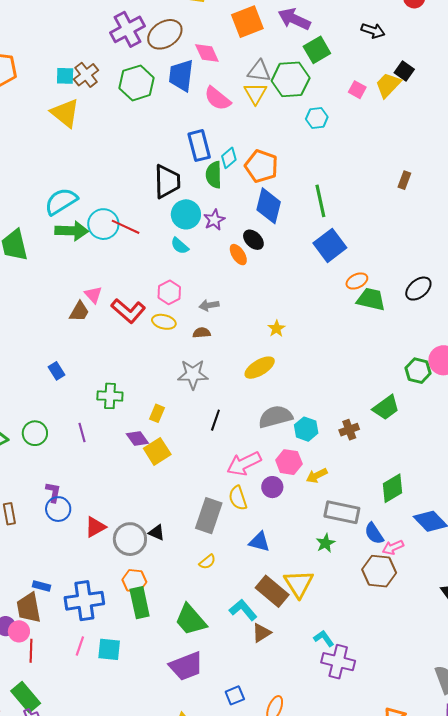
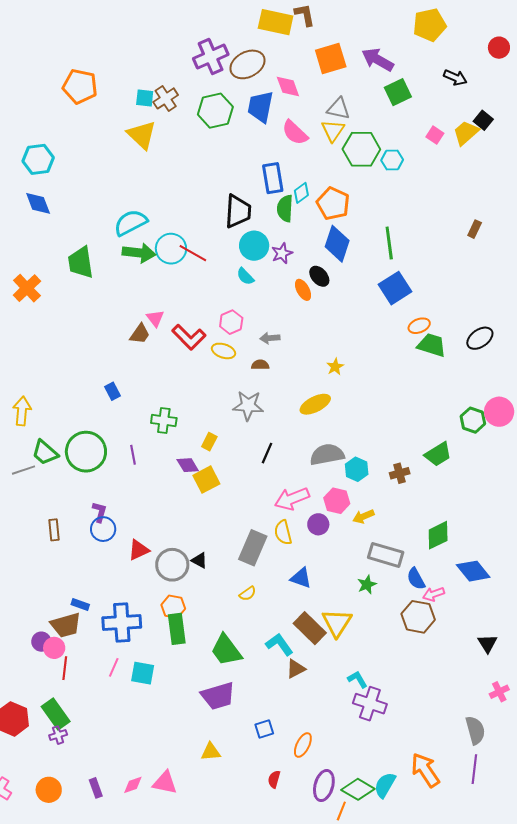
green hexagon: (291, 79) -> (361, 149), moved
green circle: (35, 433) -> (86, 452), size x1.6
brown trapezoid: (29, 608) -> (66, 625), turned -100

